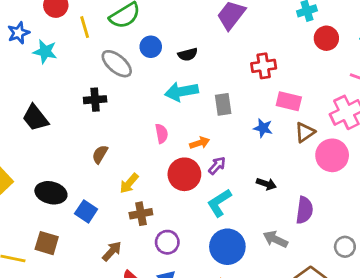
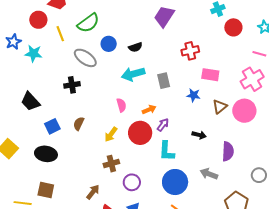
brown triangle: (305, 132) -> (220, 107), moved
yellow arrow: (129, 183) -> (111, 134), moved
cyan L-shape: (219, 203) -> (167, 151), turned -50
blue square: (86, 211) -> (52, 126), moved, turned 35

